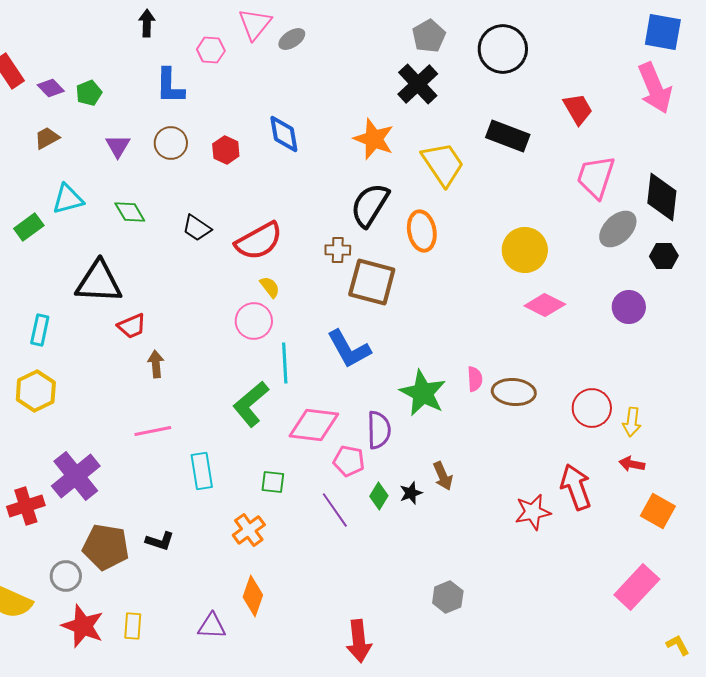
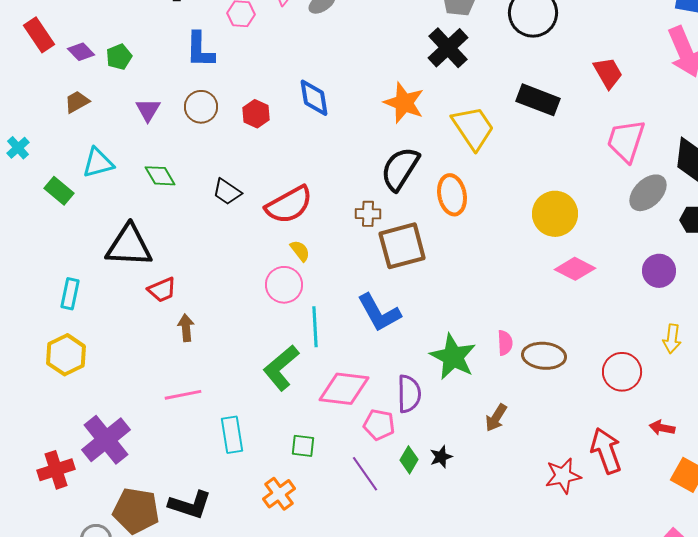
green rectangle: (29, 227) -> (59, 191), turned 76
brown square: (372, 282) -> (402, 246), turned -30
yellow arrow: (632, 422) -> (672, 339), moved
brown arrow: (443, 476) -> (496, 418), moved, turned 56
black L-shape: (160, 541) -> (190, 505), size x1.5

